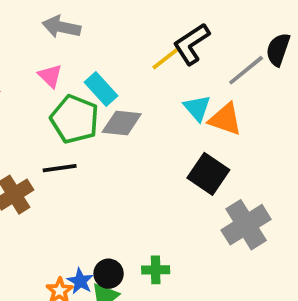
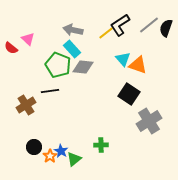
gray arrow: (61, 27) -> (73, 30), moved
gray line: (246, 70) -> (149, 25), moved
pink triangle: (50, 76) -> (28, 39), moved
black circle: (109, 274) -> (34, 147), moved

